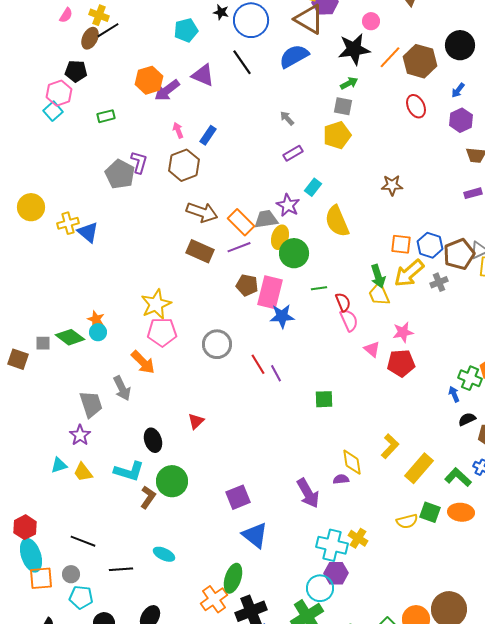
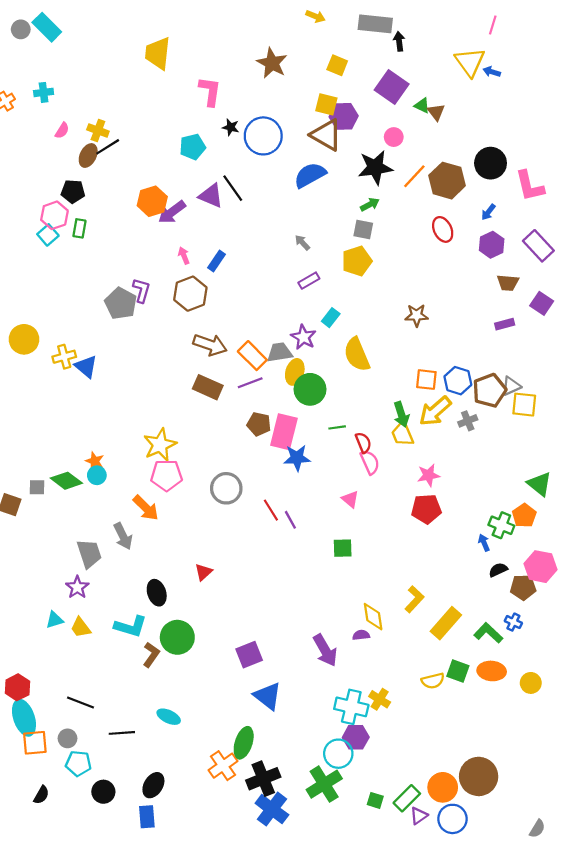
black line: (242, 62) -> (233, 188), moved
green rectangle: (106, 116) -> (79, 228), moved, turned -66
pink triangle: (372, 349) -> (350, 499), moved

